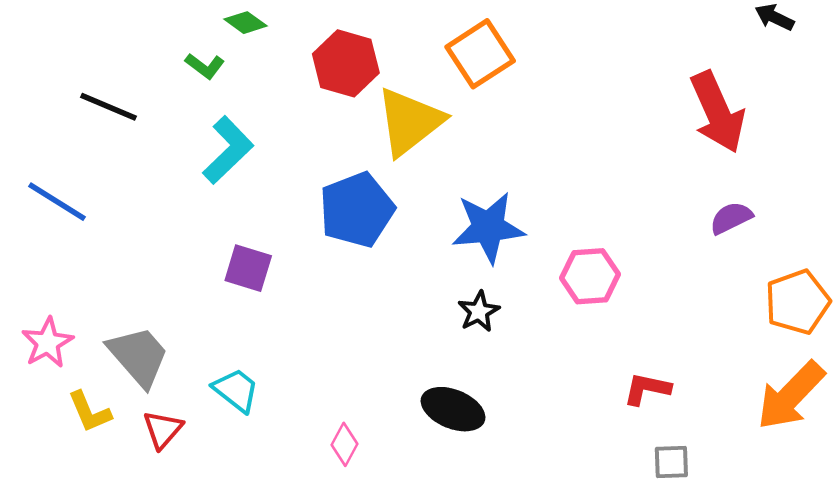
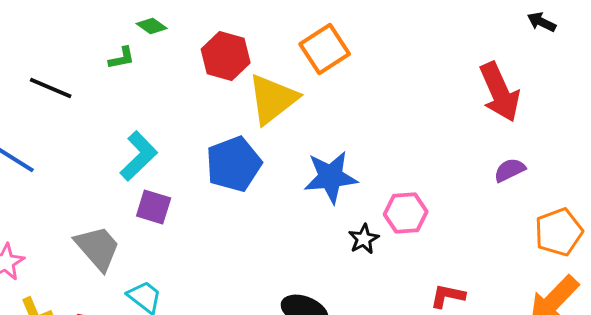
green L-shape: (205, 66) -> (122, 58), turned -48
cyan L-shape: (228, 150) -> (139, 156), moved
black star: (479, 311) -> (364, 239), moved
gray trapezoid: (138, 356) -> (98, 248), moved

